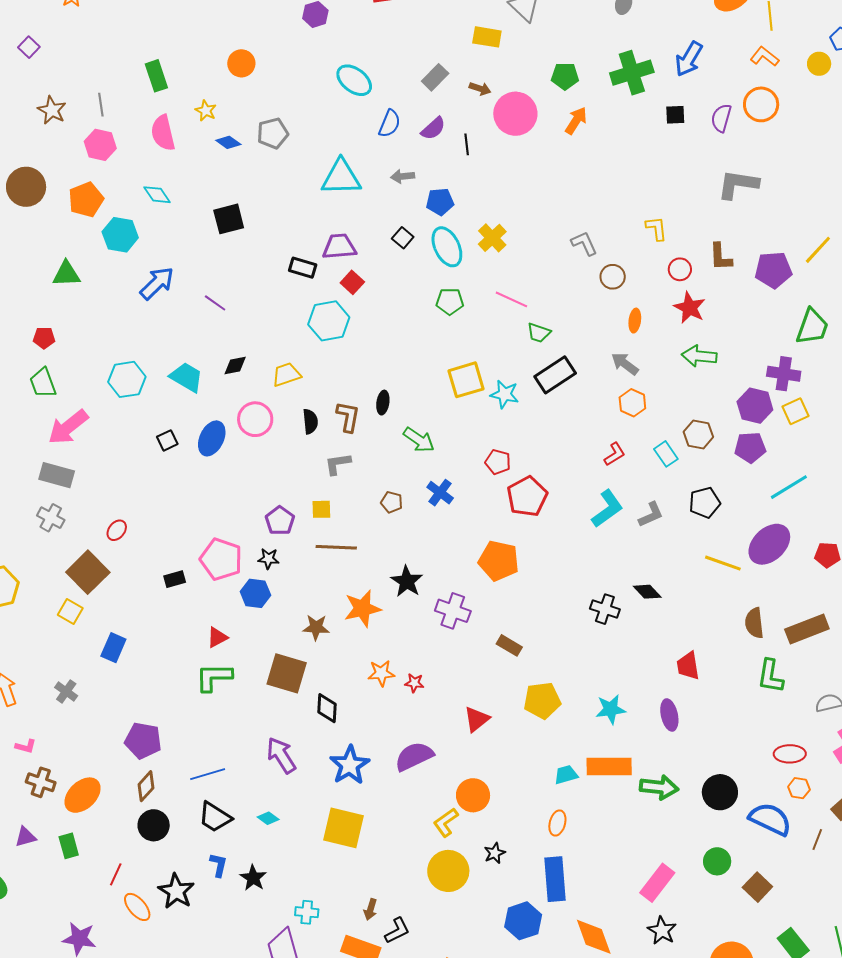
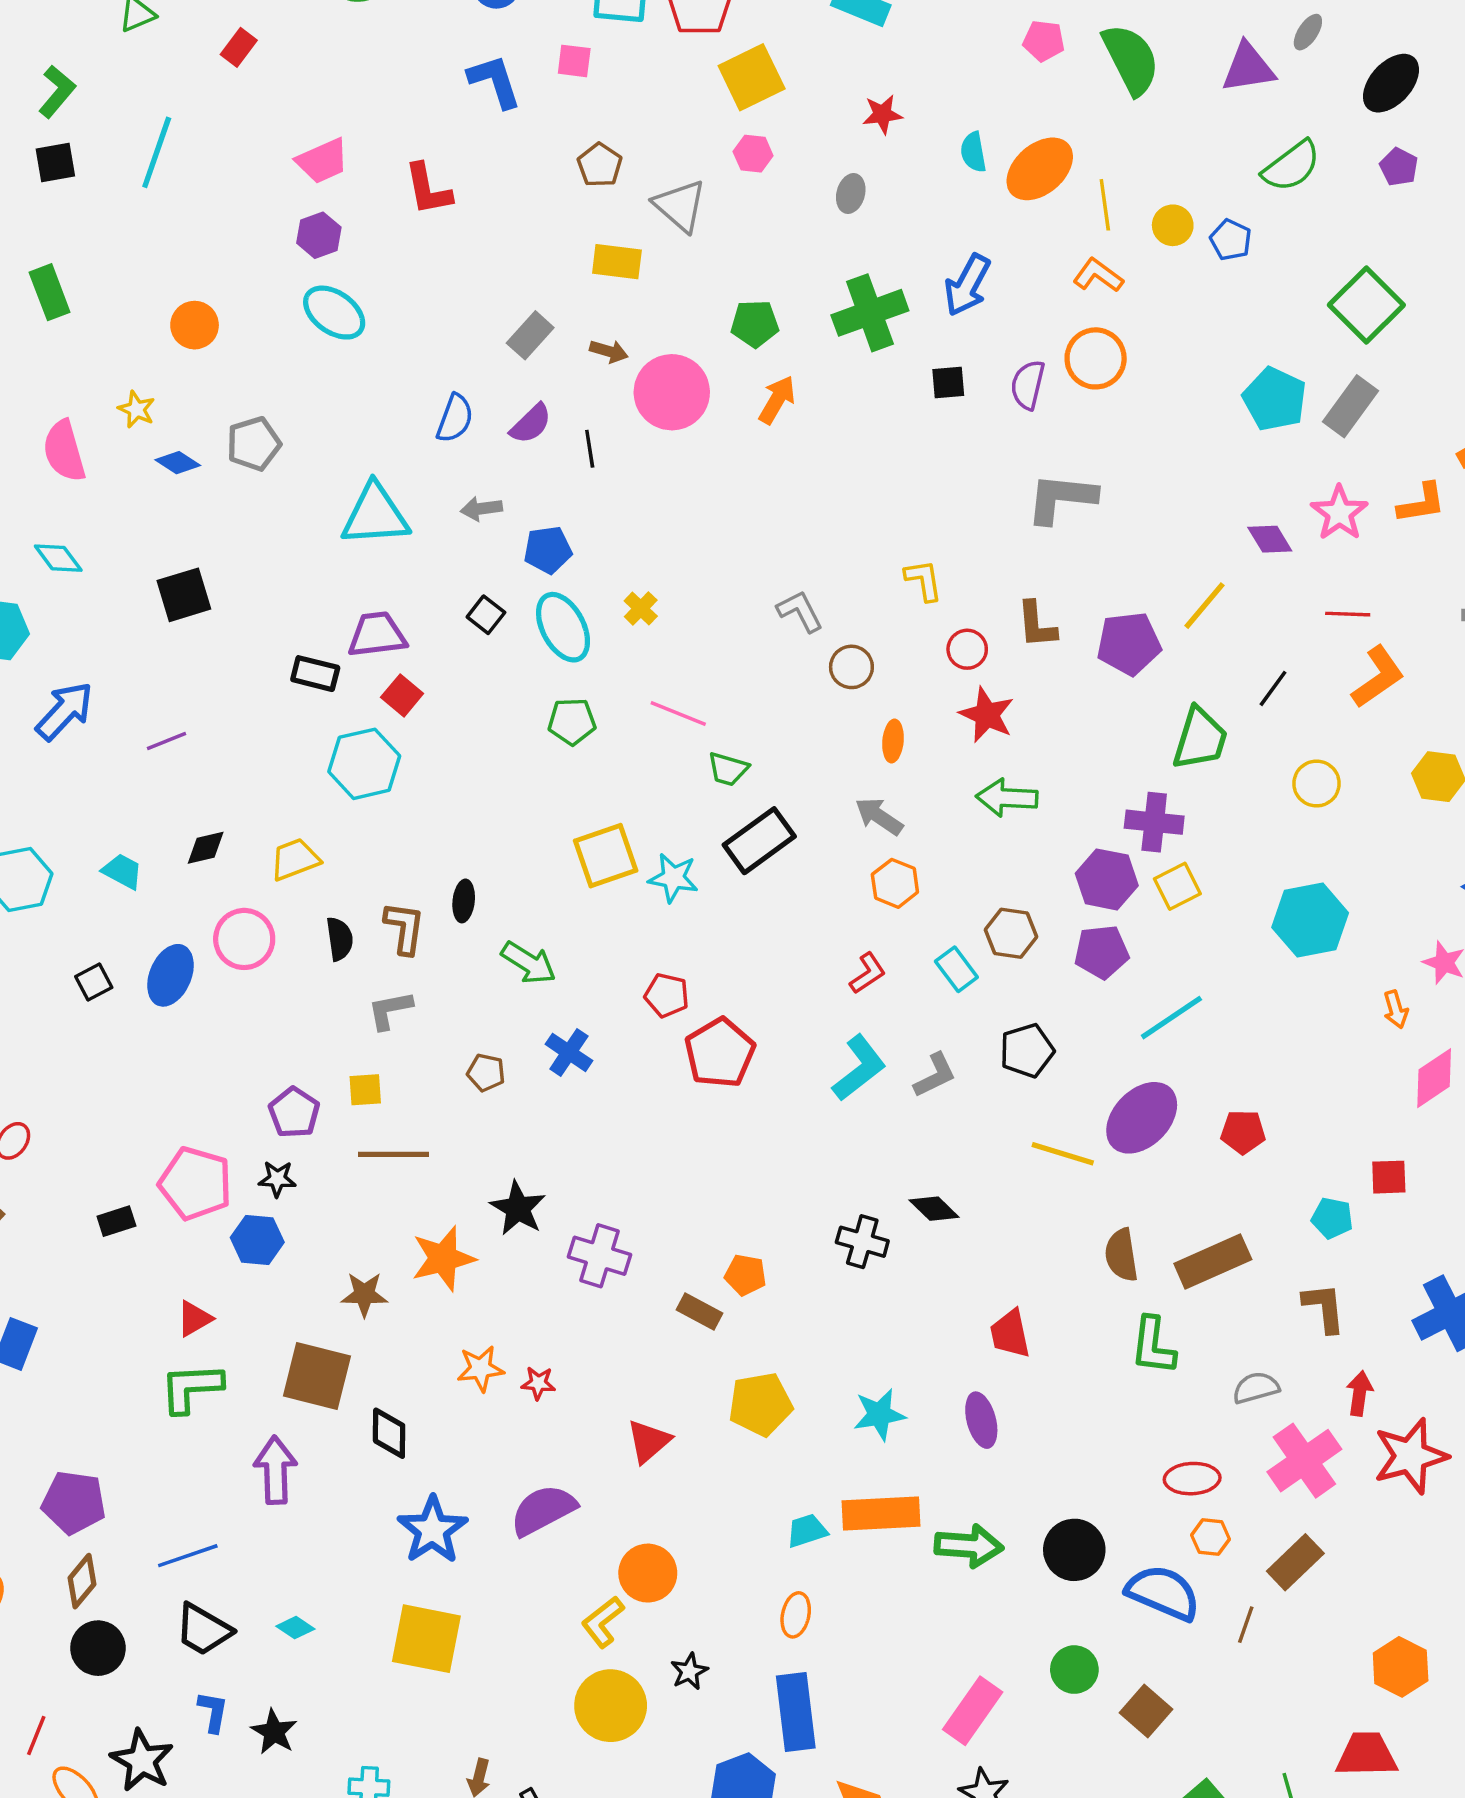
yellow circle: (819, 64) -> (1173, 225), moved
green rectangle: (156, 76) -> (50, 292), moved
cyan ellipse: (354, 80) -> (334, 313), moved
yellow cross: (492, 238) -> (641, 608), size x0.7
purple line: (215, 303) -> (166, 741), turned -55
cyan trapezoid: (187, 377) -> (122, 871), size x0.7
orange pentagon: (499, 561) -> (745, 1275), moved, size x0.6
purple arrow: (281, 755) -> (275, 1470), moved, turned 33

